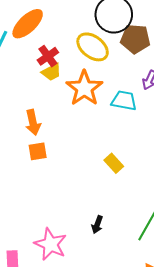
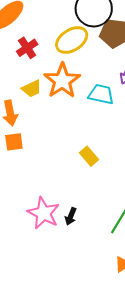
yellow ellipse: (93, 47) -> (72, 40), turned -72
yellow trapezoid: (51, 72) -> (32, 89), moved
pink star: (50, 244) -> (43, 213), moved

